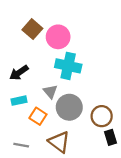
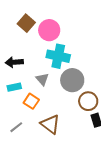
black arrow: (19, 73) -> (14, 62), turned 30
gray circle: (69, 107) -> (72, 80), moved
gray line: (21, 145) -> (16, 127), turned -48

